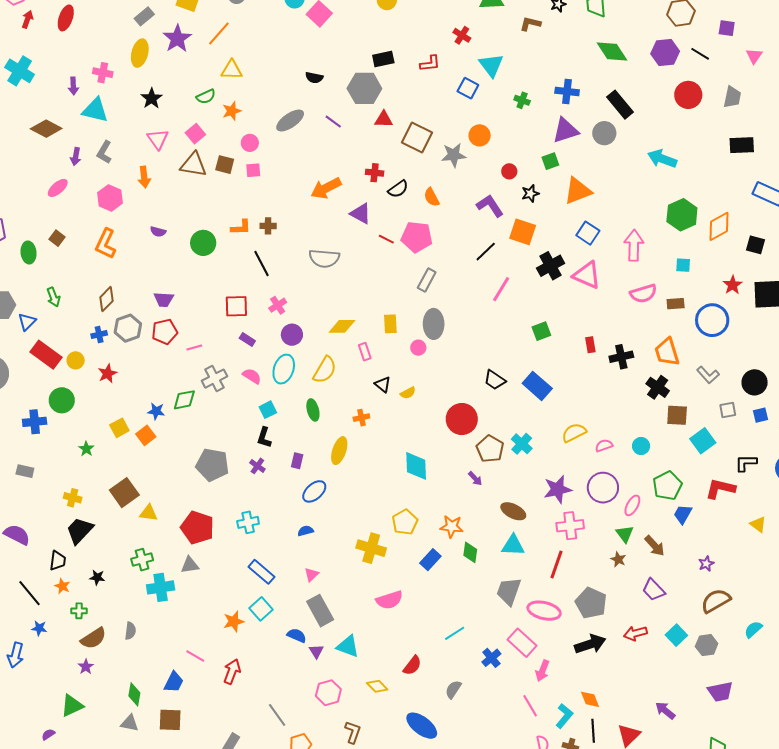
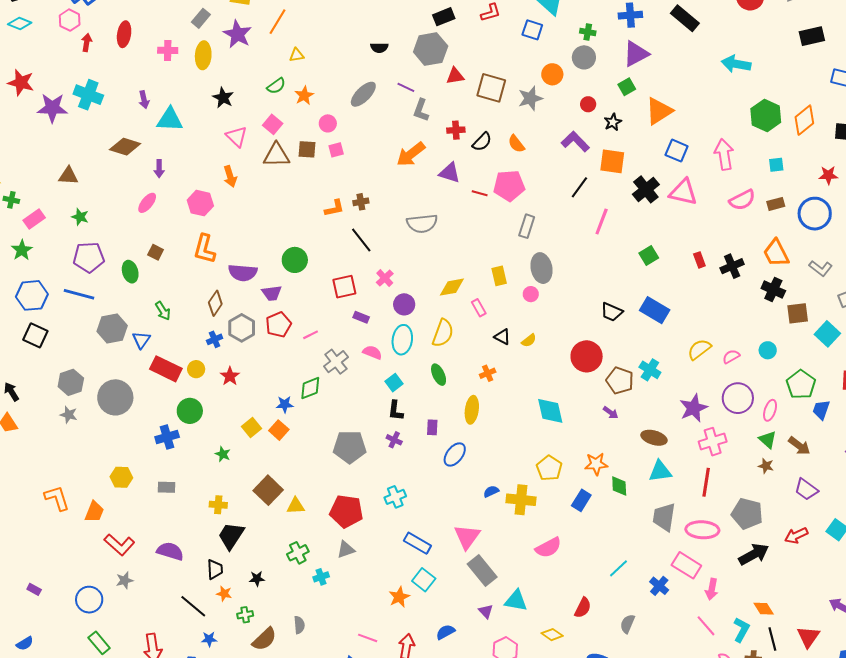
yellow triangle: (232, 70) -> (297, 55), size x0.7
pink cross: (103, 73) -> (168, 50), moved
gray circle: (604, 133) -> (584, 57), moved
gray L-shape: (104, 152) -> (421, 110), moved
purple semicircle: (158, 232) -> (243, 273), moved, size x1.8
green circle: (203, 243) -> (295, 260), moved
red star: (733, 285) -> (828, 175), turned -30
blue semicircle: (306, 531) -> (491, 491), moved
pink triangle: (311, 575) -> (467, 537), size x1.8
cyan cross: (161, 587) -> (321, 577), size x0.6
blue semicircle: (297, 635) -> (445, 632), moved, turned -42

